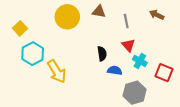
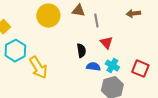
brown arrow: (157, 15) -> (133, 14), turned -32
gray line: (126, 21) -> (96, 21), moved
cyan cross: (140, 61) -> (112, 66), moved

